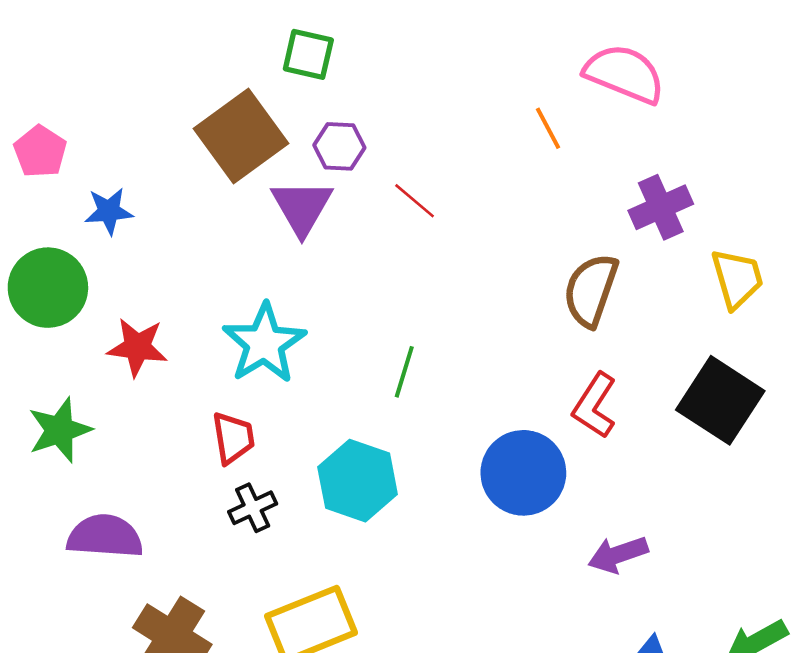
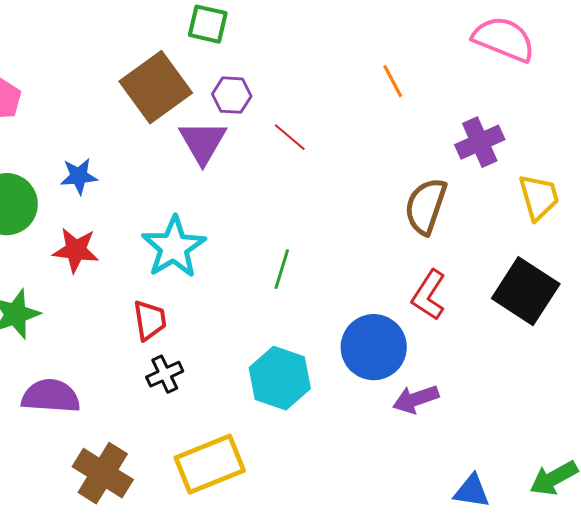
pink semicircle: (624, 74) -> (504, 39), moved
blue star: (109, 211) -> (79, 176), moved
cyan hexagon: (358, 481) -> (280, 378), moved
purple arrow: (618, 554) -> (416, 399), moved

